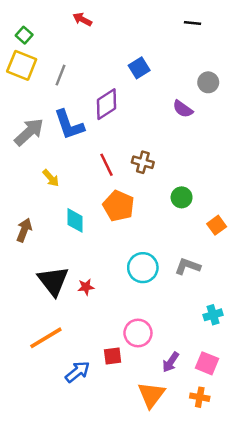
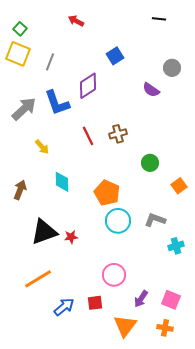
red arrow: (82, 19) -> (76, 21), moved
brown cross: (143, 162) -> (118, 134), turned -30
orange pentagon: (119, 206) -> (107, 193), moved
black triangle: (53, 281) -> (44, 232), turned 48
cyan cross: (213, 315) -> (176, 246), moved
red square: (113, 356) -> (95, 303), moved

